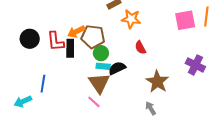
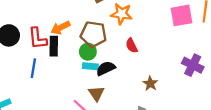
brown pentagon: (93, 37) -> (93, 34), moved
brown star: (157, 82) -> (150, 84), size x0.6
brown triangle: (99, 83) -> (96, 93), moved, size x0.7
blue line: (43, 84) -> (33, 68), moved

